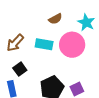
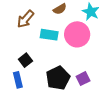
brown arrow: (15, 43) -> (26, 19), moved

